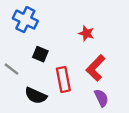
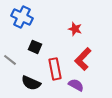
purple semicircle: (101, 98) -> (76, 85), moved, turned -35

